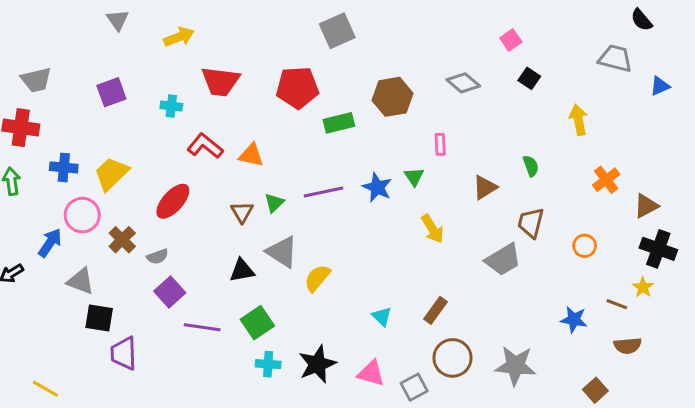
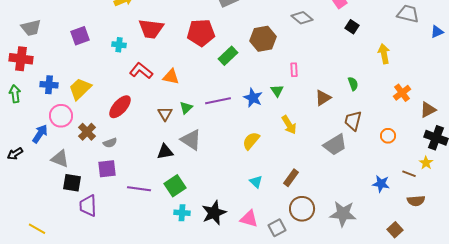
gray diamond: (463, 83) -> (302, 18), moved
green rectangle: (339, 123) -> (228, 56), turned -30
yellow semicircle: (317, 278) -> (251, 141), moved
purple square: (170, 292) -> (107, 169), moved, turned 36

